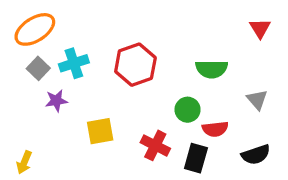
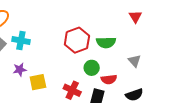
cyan cross: (74, 63) -> (21, 41), turned 30
red hexagon: (135, 65) -> (77, 40), moved
purple star: (56, 101) -> (20, 70), moved

